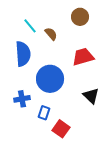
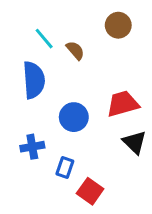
red trapezoid: (83, 57) -> (123, 104), moved
blue circle: (50, 79) -> (74, 117), size x0.7

